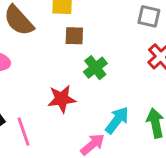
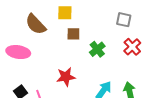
green cross: (95, 68) -> (97, 49), moved

